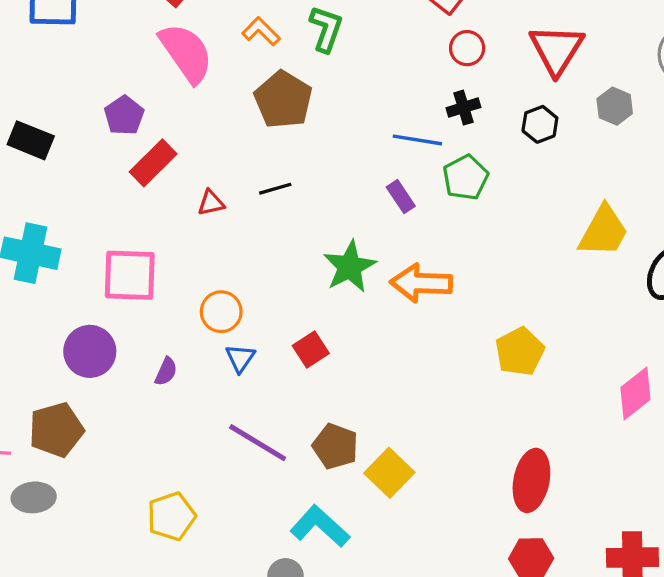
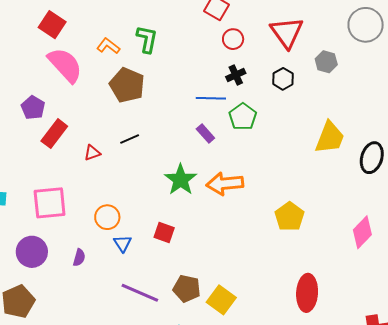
red square: (311, 350) -> (164, 233), turned -30

